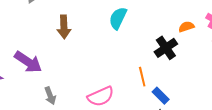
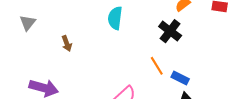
brown arrow: (64, 27) -> (67, 43), size x0.7

